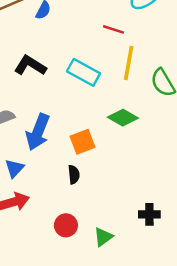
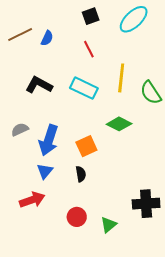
red line: (113, 29) -> (89, 49), moved, turned 48
blue triangle: (14, 168) -> (45, 171), moved
black cross: (149, 214) -> (146, 204), size x1.5

